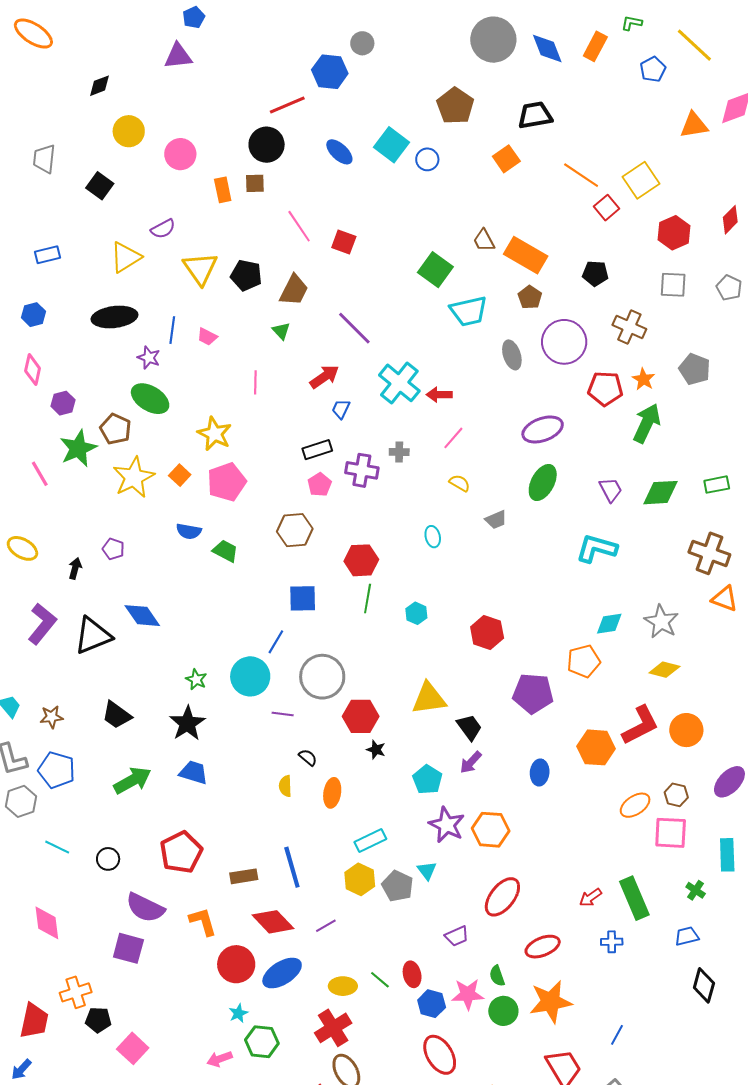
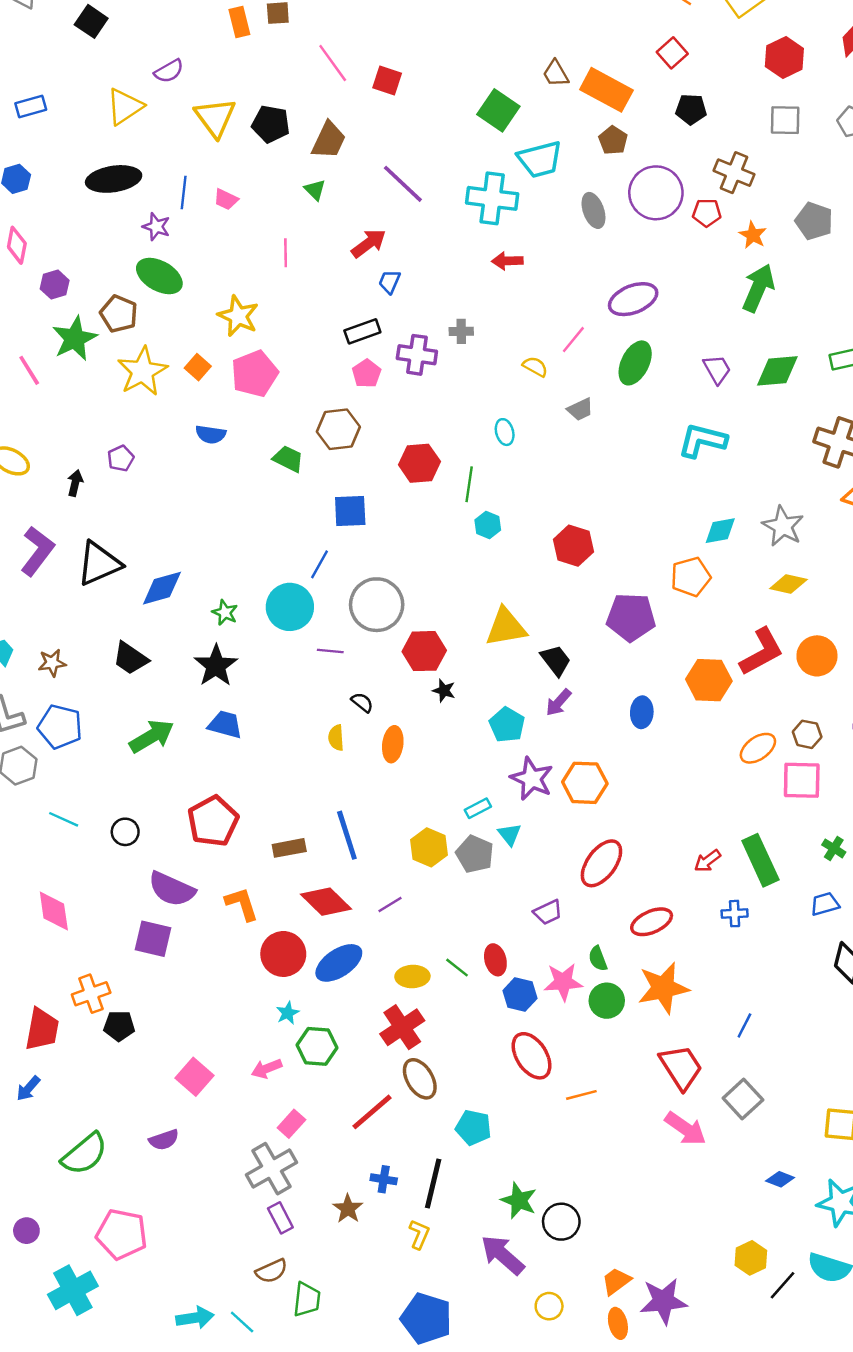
red square: (606, 208) -> (672, 53), moved
cyan cross: (399, 383) -> (492, 198), moved, turned -30
red pentagon: (605, 389) -> (707, 213), moved, size x0.7
pink line: (453, 438) -> (573, 340), moved
purple pentagon: (113, 549) -> (121, 458), turned 30
green trapezoid: (225, 551) -> (288, 459), moved
green line: (368, 598) -> (469, 484), moved
blue diamond: (142, 616) -> (162, 588), moved, turned -69
cyan rectangle: (370, 841) -> (478, 808), moved, size x0.7
pink square: (133, 1048) -> (194, 1077), moved

